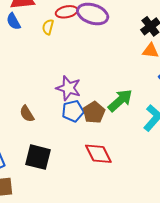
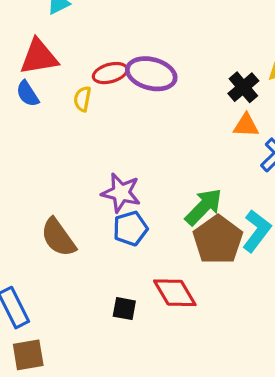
brown pentagon: (94, 112) -> (218, 240), moved, size x1.4
brown semicircle: (27, 114) -> (58, 237), size x1.5
black square: (38, 157) -> (124, 309), moved, size x0.6

